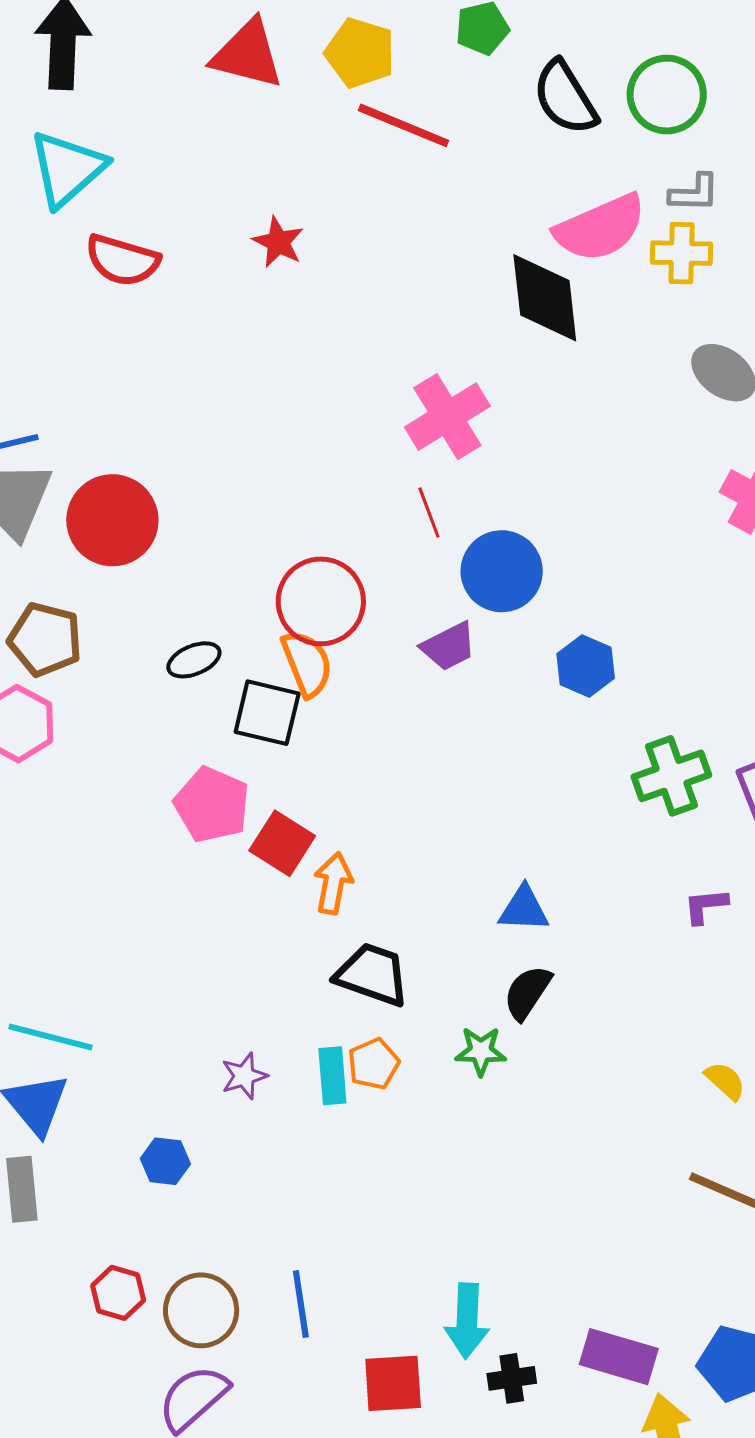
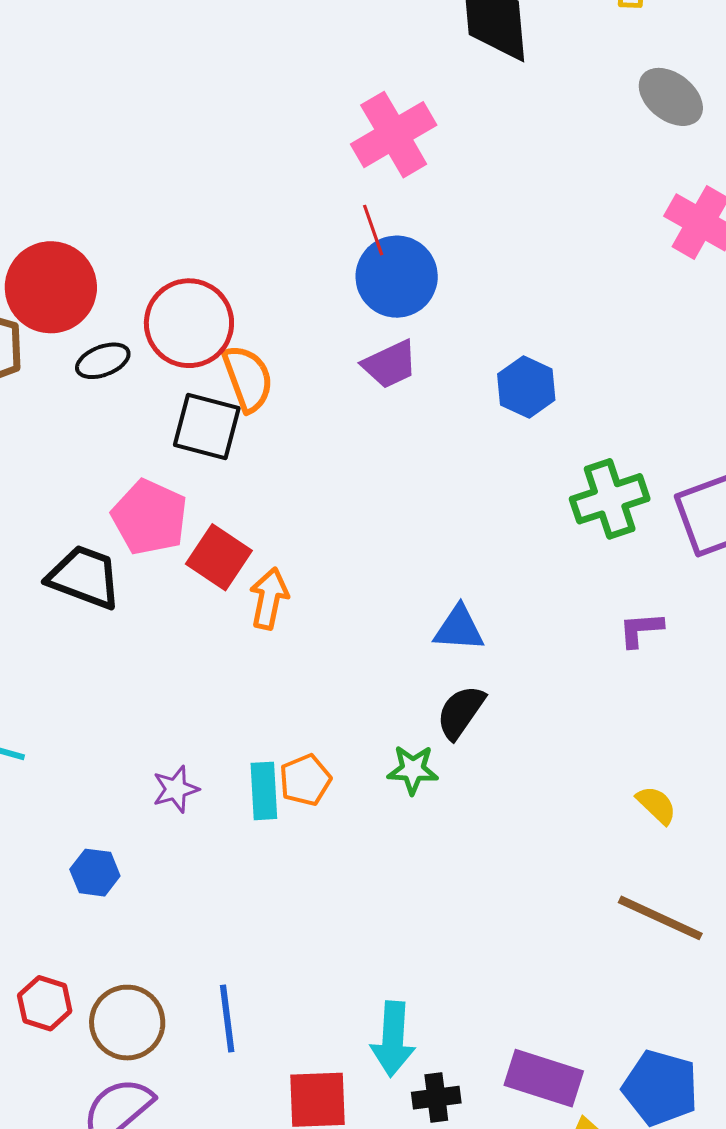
red circle: (112, 520) -> (51, 287), moved
blue circle: (502, 571) -> (397, 277), moved
red circle: (321, 601) -> (189, 323), moved
black ellipse: (194, 660) -> (103, 361), moved
black trapezoid: (372, 975) -> (84, 577), moved

